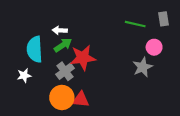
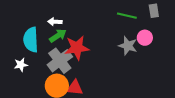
gray star: (143, 67) -> (128, 46), moved, turned -30
gray cross: (65, 71) -> (60, 61), size x1.4

